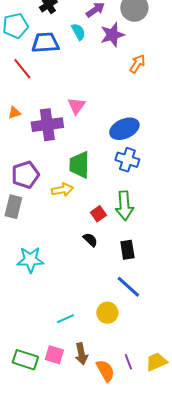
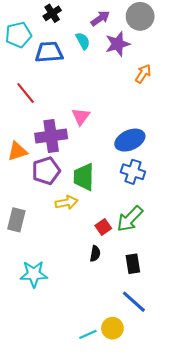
red line: (22, 69) -> (26, 93), moved
orange triangle: (14, 113) -> (17, 151), moved, size x1.5
purple pentagon: (25, 175) -> (46, 171), moved
green arrow: (124, 206) -> (130, 219), turned 48
black semicircle: (90, 240) -> (95, 254), turned 56
cyan line: (65, 319) -> (88, 334), moved

